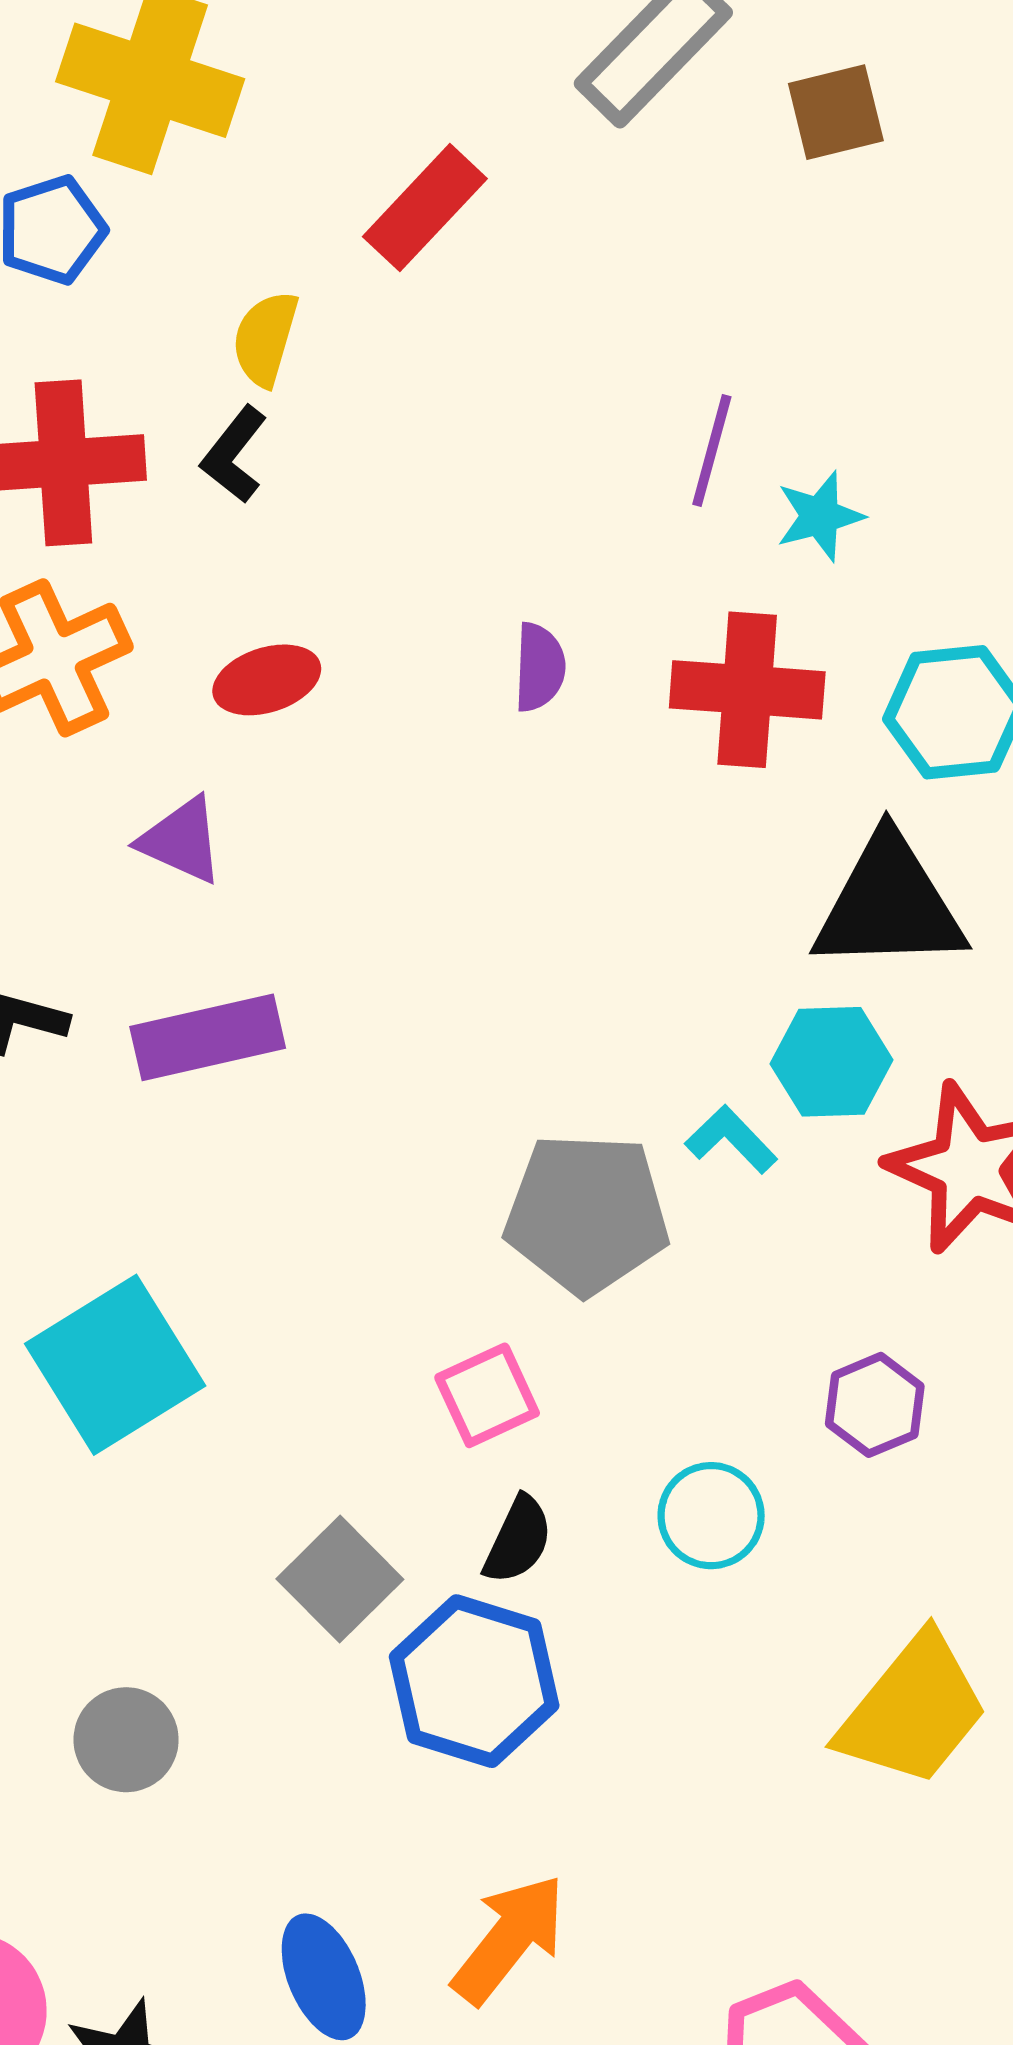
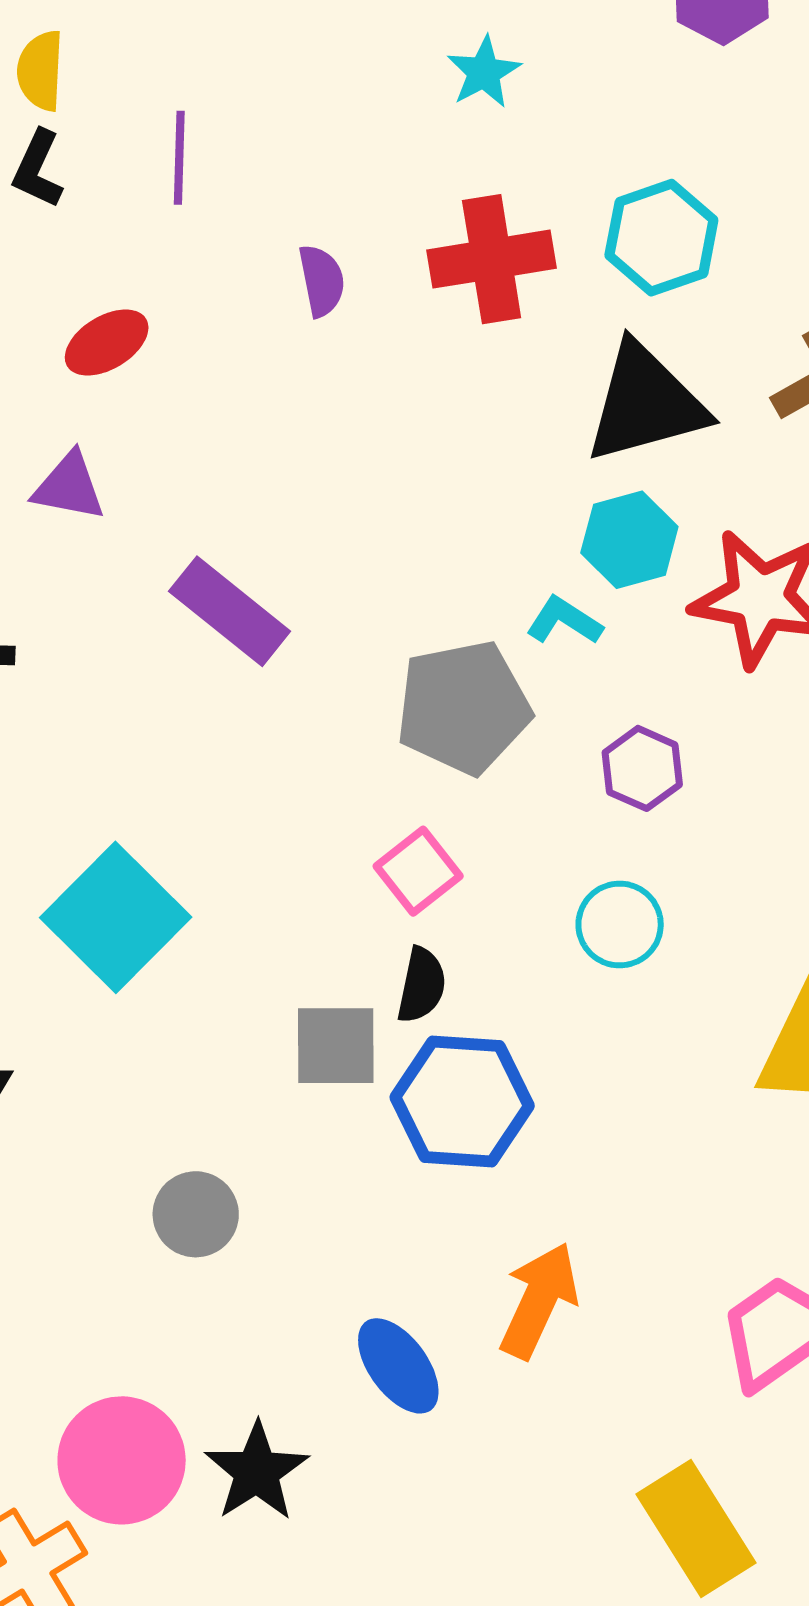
purple line: (712, 450) -> (179, 158), moved
cyan star: (820, 516) -> (484, 72), moved
purple rectangle: (208, 1037) -> (230, 611), moved, turned 65
purple hexagon: (875, 1405) -> (642, 768), moved
black semicircle: (518, 1540) -> (422, 985), moved
gray square: (340, 1579) -> (336, 1046), turned -32

